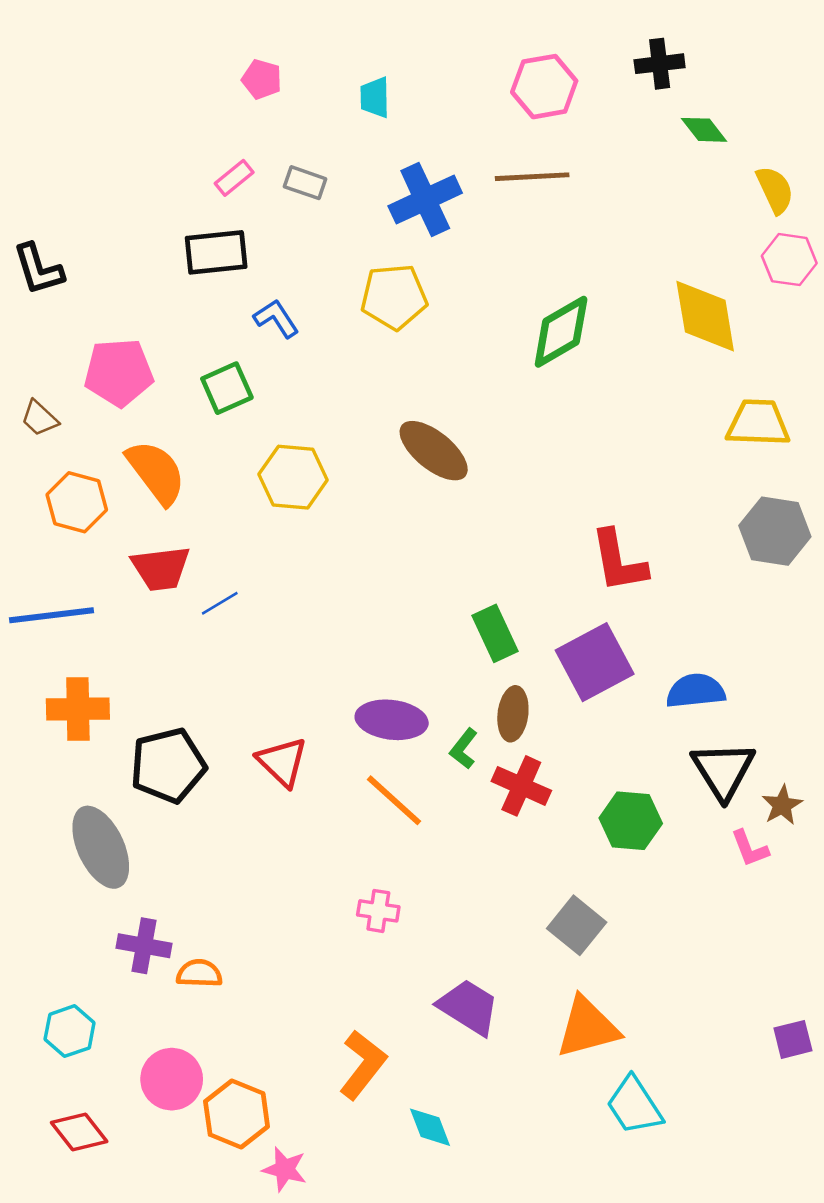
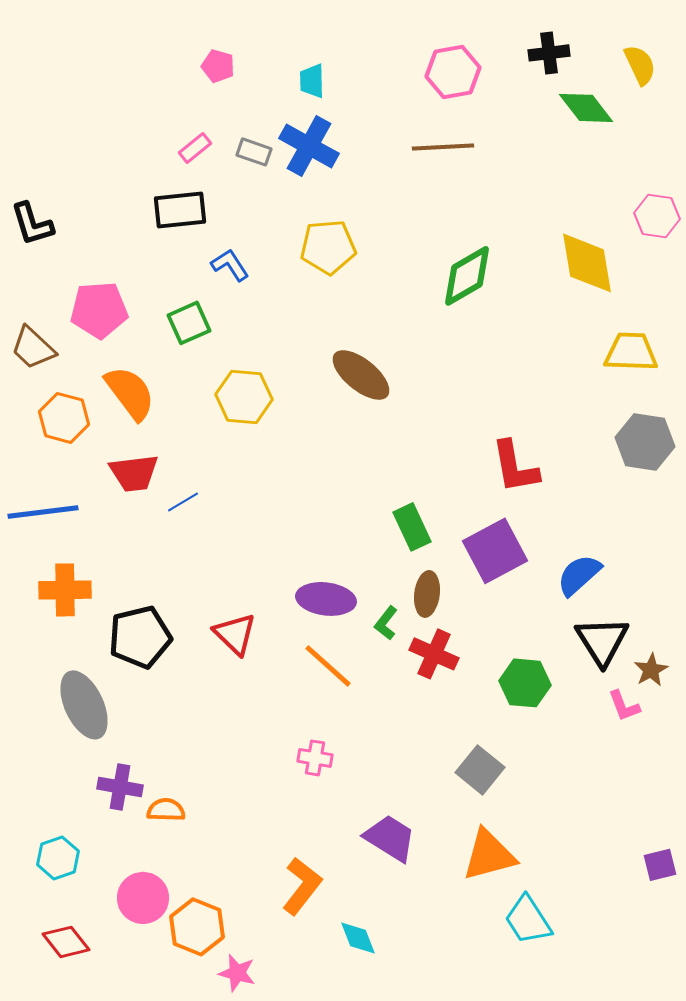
green diamond: (704, 130) -> (586, 108), size x1.4
yellow semicircle: (775, 190) -> (640, 65), moved
blue cross: (425, 199) -> (309, 146), moved, turned -36
brown trapezoid: (39, 418) -> (33, 348), size x1.4
blue semicircle: (696, 691) -> (579, 575), turned -36

